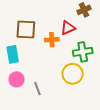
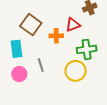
brown square: (26, 29) -> (31, 25), turned 30
gray line: (37, 89) -> (41, 65), moved

